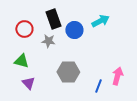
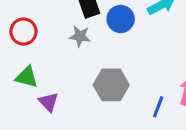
red circle: (24, 29) -> (23, 32), moved
green triangle: (21, 61) -> (27, 77), moved

